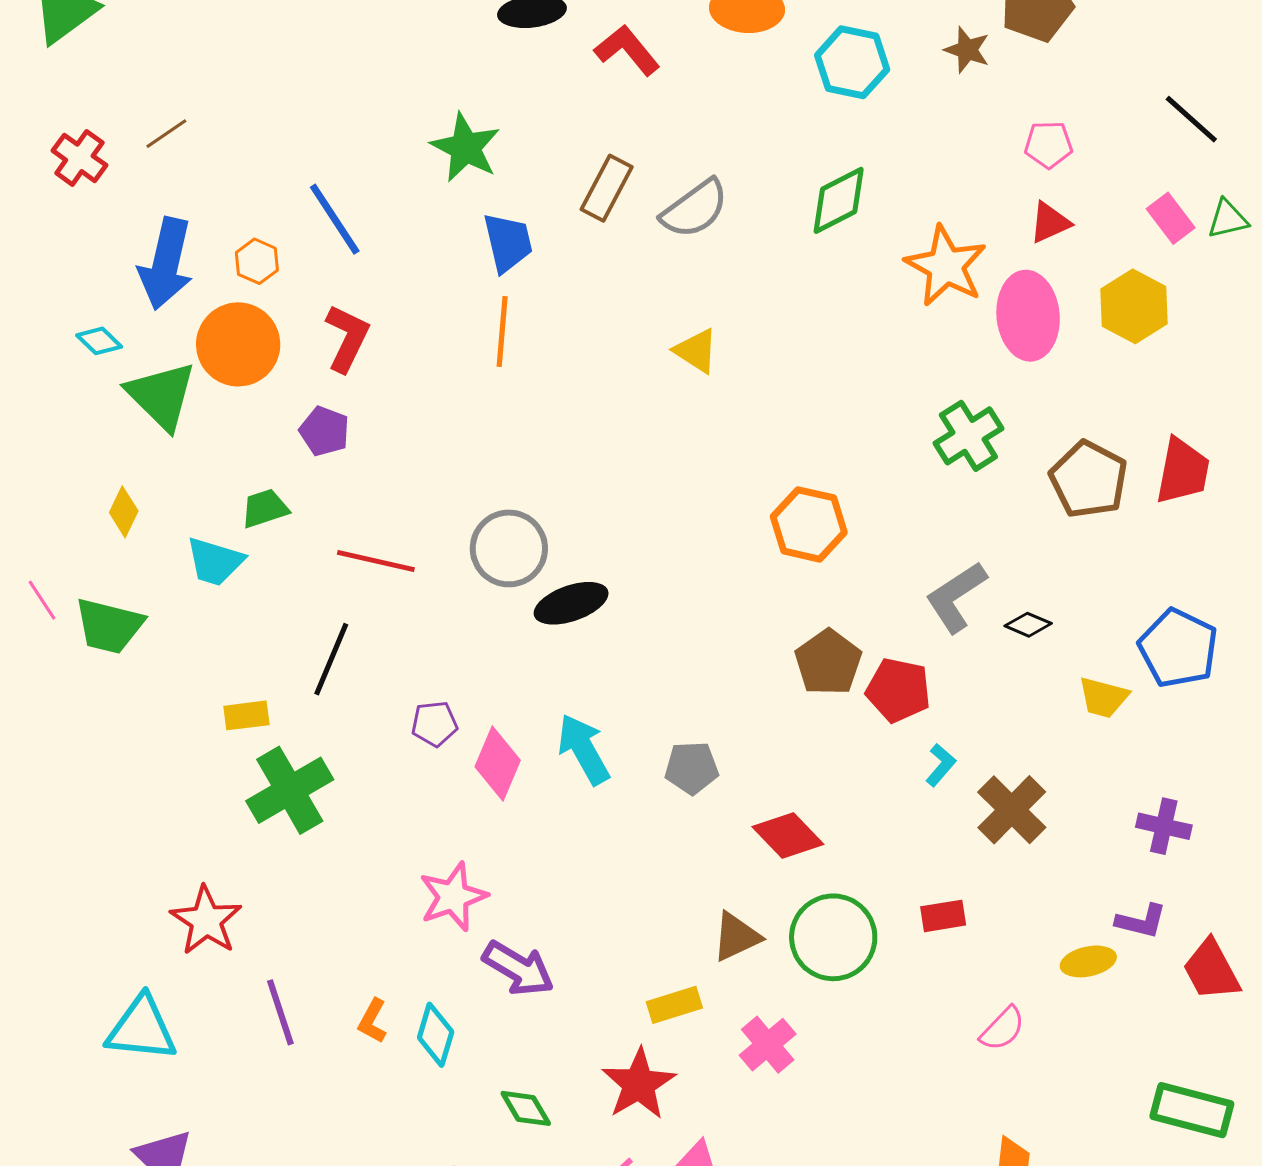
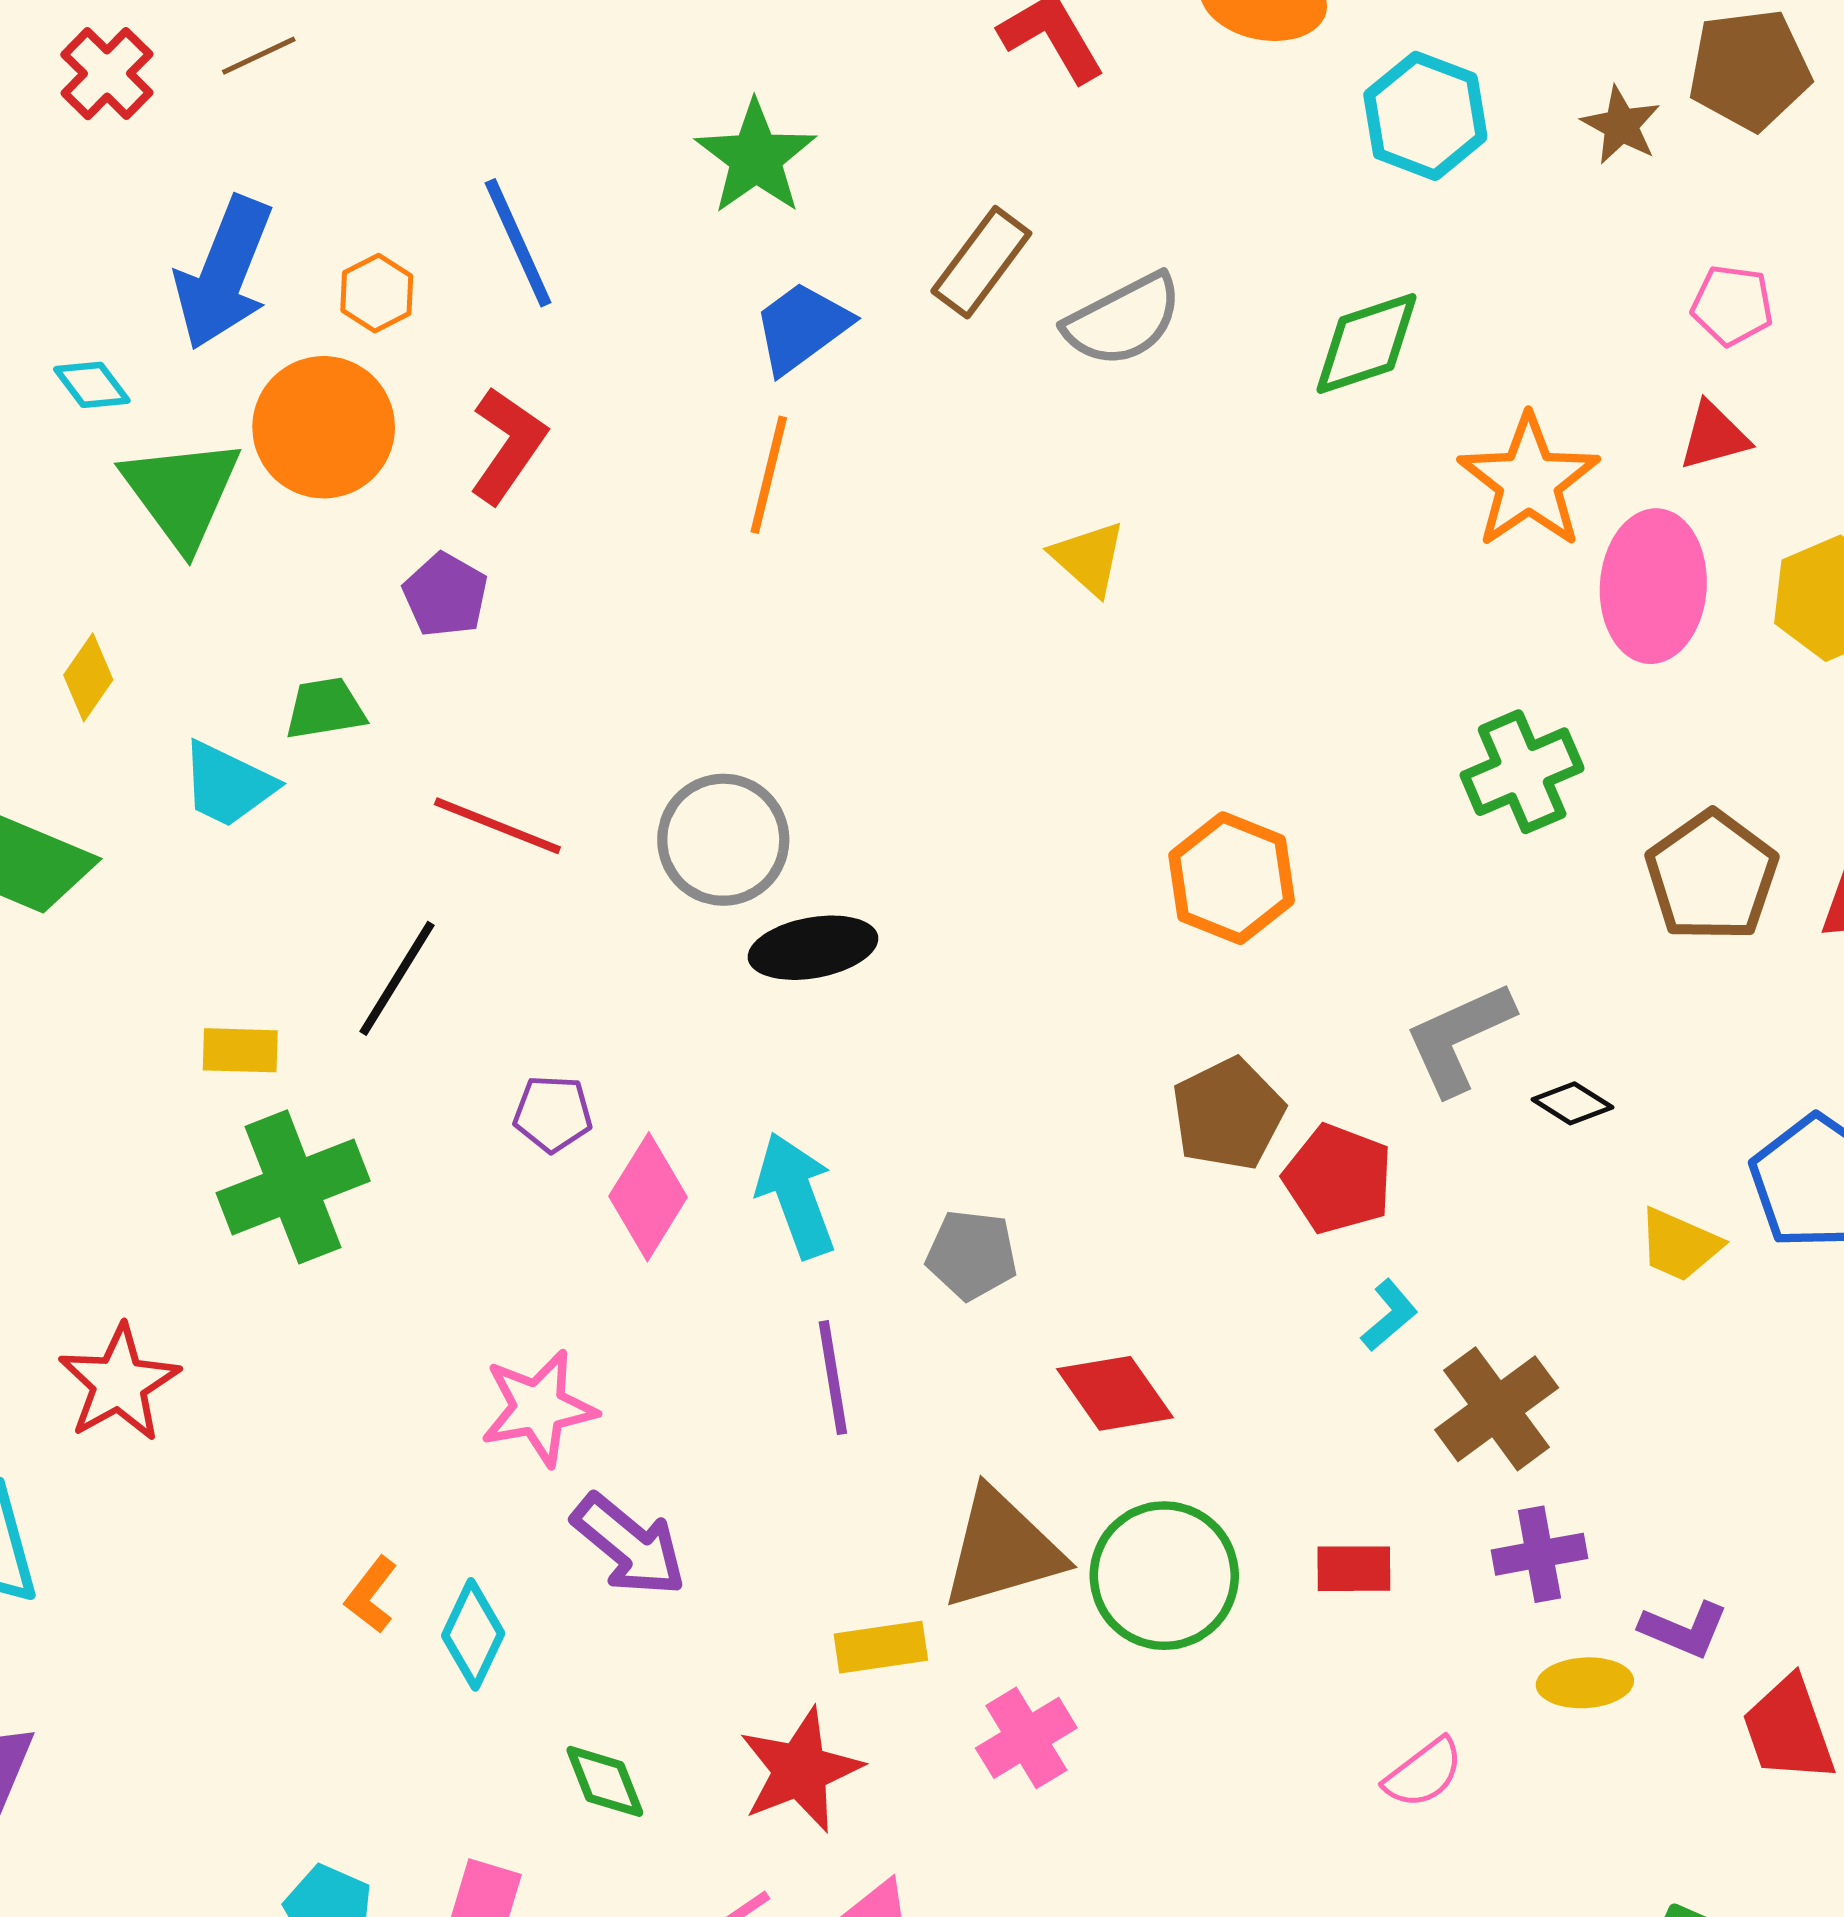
blue trapezoid: (508, 242) -> (802, 327), turned -122
purple cross: (1164, 826) -> (1539, 1554), moved, turned -32
brown triangle: (736, 937) -> (1002, 1549), size x1.5
purple line: (280, 1012) -> (833, 1378), moved

